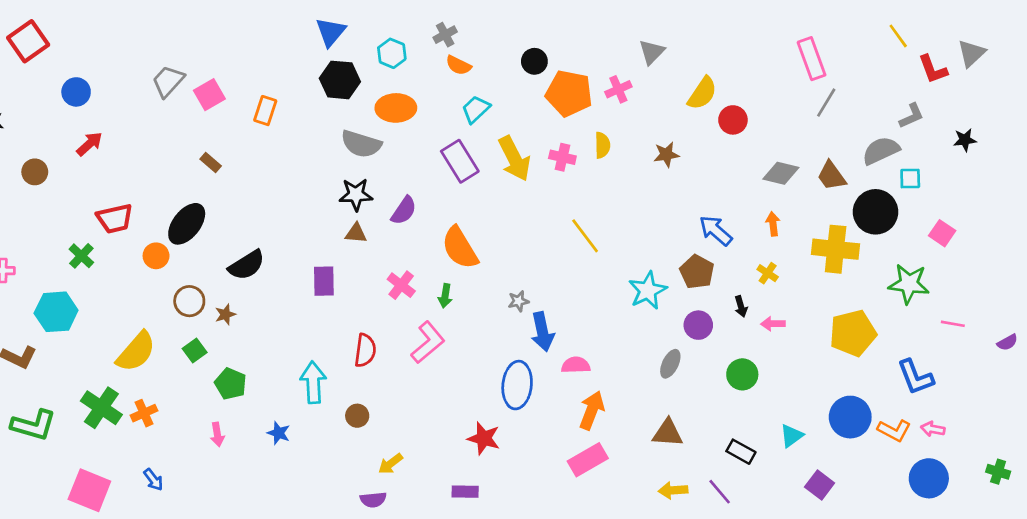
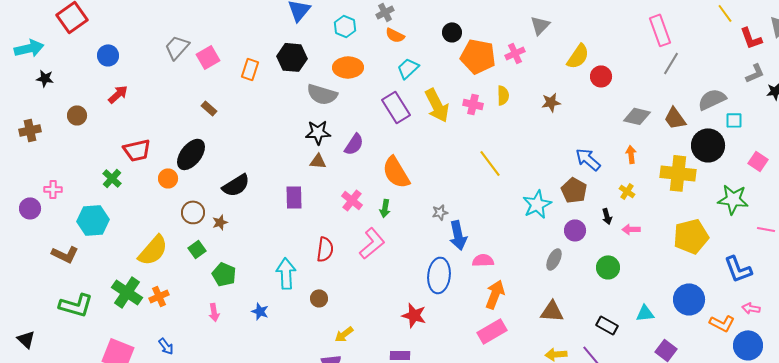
black hexagon: (340, 80) -> (292, 57), moved
gray L-shape: (911, 116) -> (755, 73), moved
orange L-shape: (894, 430) -> (722, 323), moved
cyan triangle: (792, 436) -> (645, 313), turned 30

